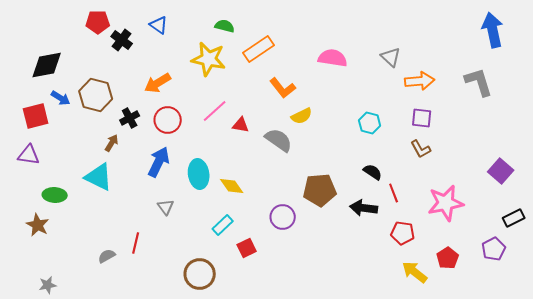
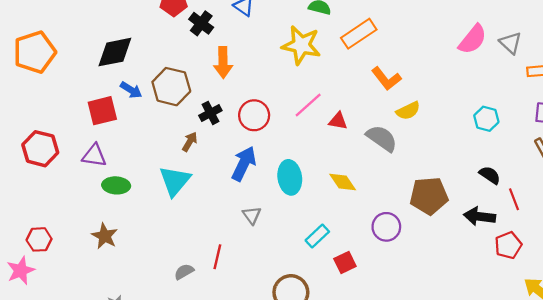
pink semicircle: (333, 58) -> (473, 39), moved, turned 120
orange arrow: (158, 83) -> (223, 62), moved, turned -60
cyan triangle: (99, 177) -> (175, 181), turned 44
yellow diamond: (232, 186) -> (343, 182), moved
green ellipse: (55, 195) -> (116, 185), moved
red pentagon: (403, 233) -> (508, 245), moved, turned -30

